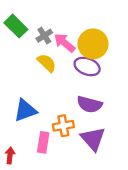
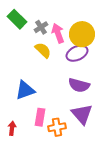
pink arrow: (65, 43) -> (58, 33), turned 30
purple ellipse: (87, 66) -> (77, 53), turned -45
orange cross: (63, 126) -> (57, 127), moved

